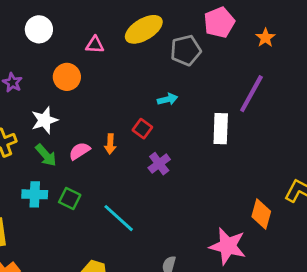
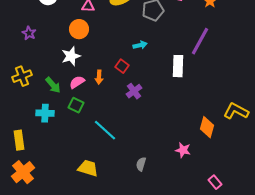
orange circle: (67, 77) -> (79, 29), moved
white star: (45, 120) -> (71, 56), moved
green square: (70, 199) -> (76, 105), moved
pink star: (228, 246) -> (183, 150), size x0.6

